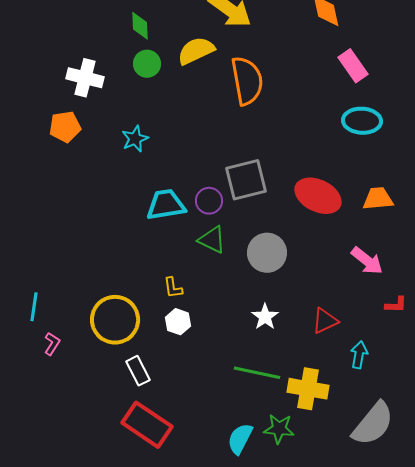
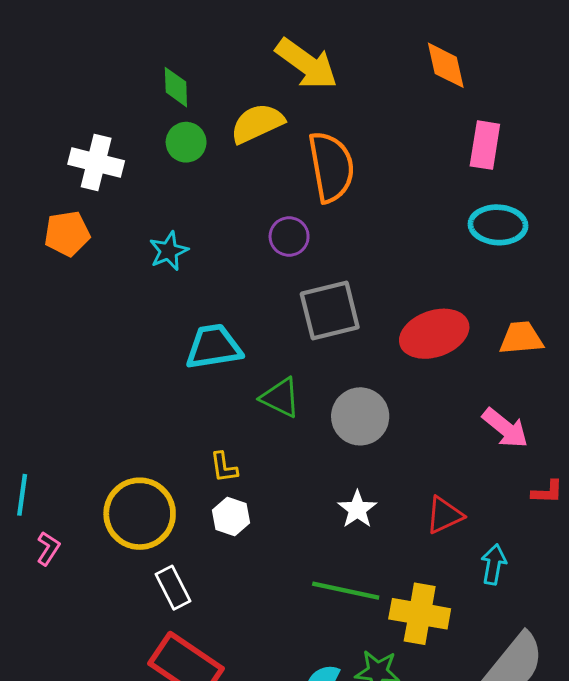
pink rectangle: (353, 66) -> (485, 145), turned 44
red ellipse: (318, 196) -> (434, 334), turned -45
purple circle: (209, 201) -> (289, 237), moved

